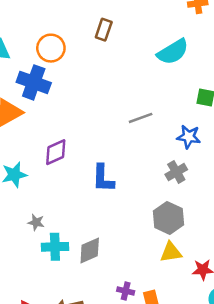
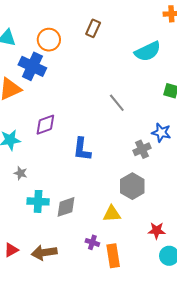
gray line: (141, 118) -> (117, 103), turned 66
blue star: (189, 137) -> (161, 133), moved
gray star: (36, 222) -> (21, 173), moved
yellow triangle: (171, 252) -> (112, 214), moved

